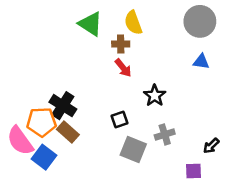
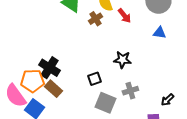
brown cross: (121, 44) -> (95, 19), turned -32
red arrow: (123, 68) -> (124, 16), moved
black star: (155, 96) -> (122, 60), turned -30

